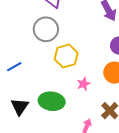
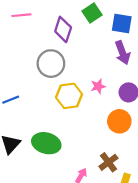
pink star: (83, 84) -> (98, 86), moved

